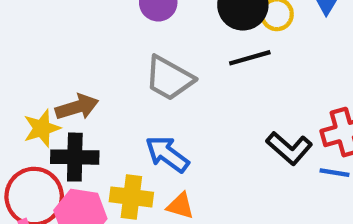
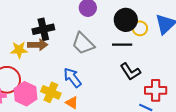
black L-shape: (289, 148) -> (130, 72), moved
black cross: (75, 157) -> (43, 29), moved, turned -30

